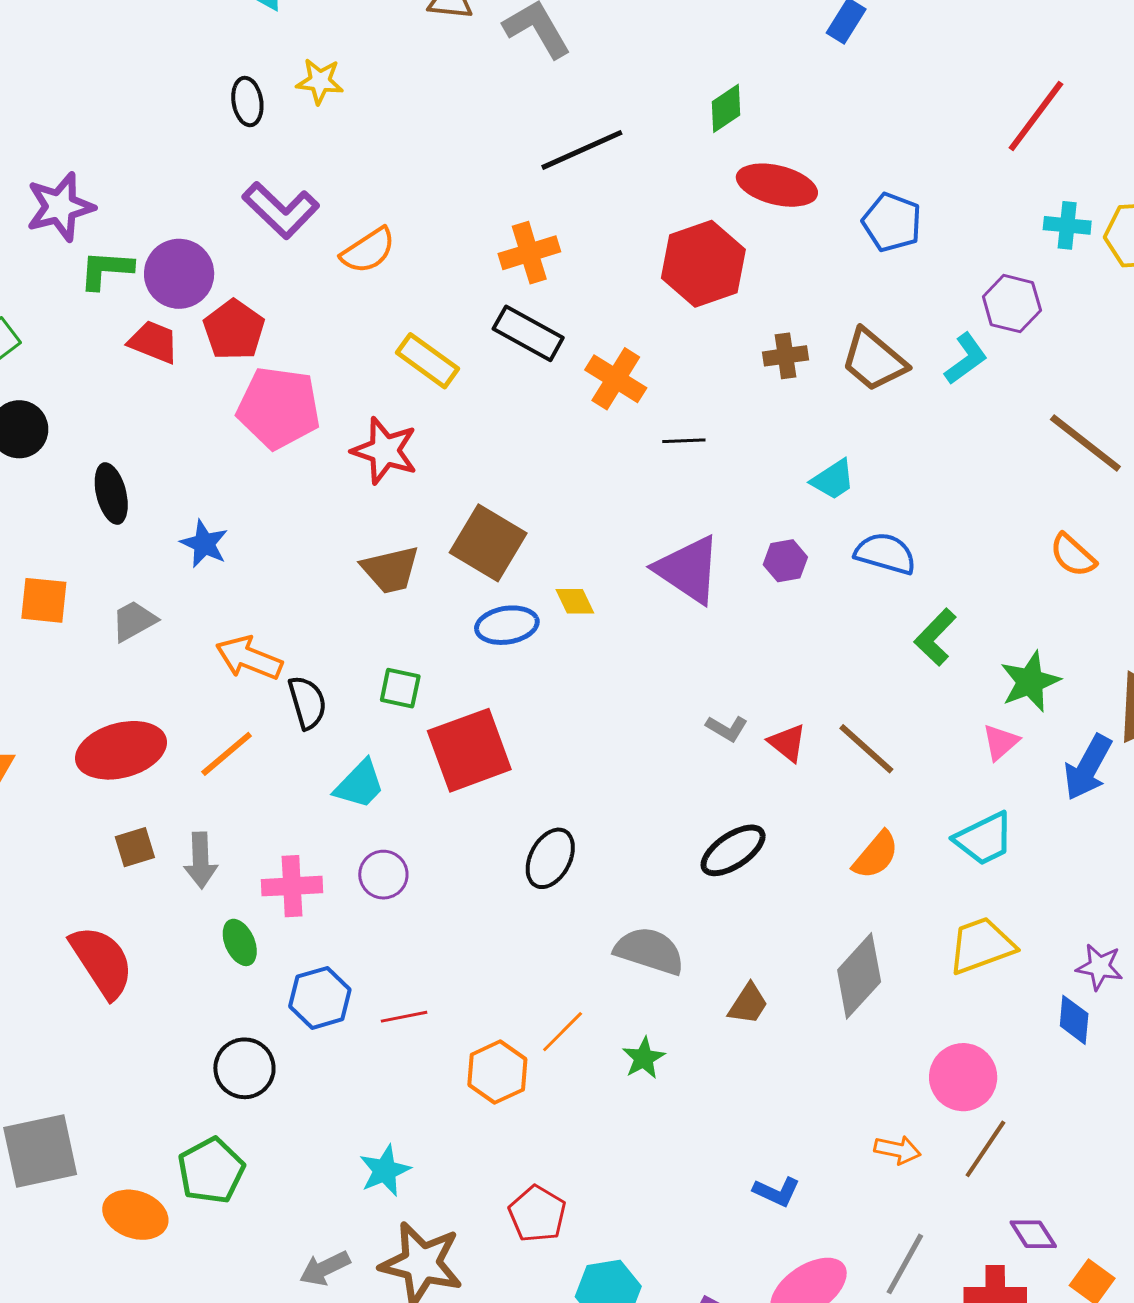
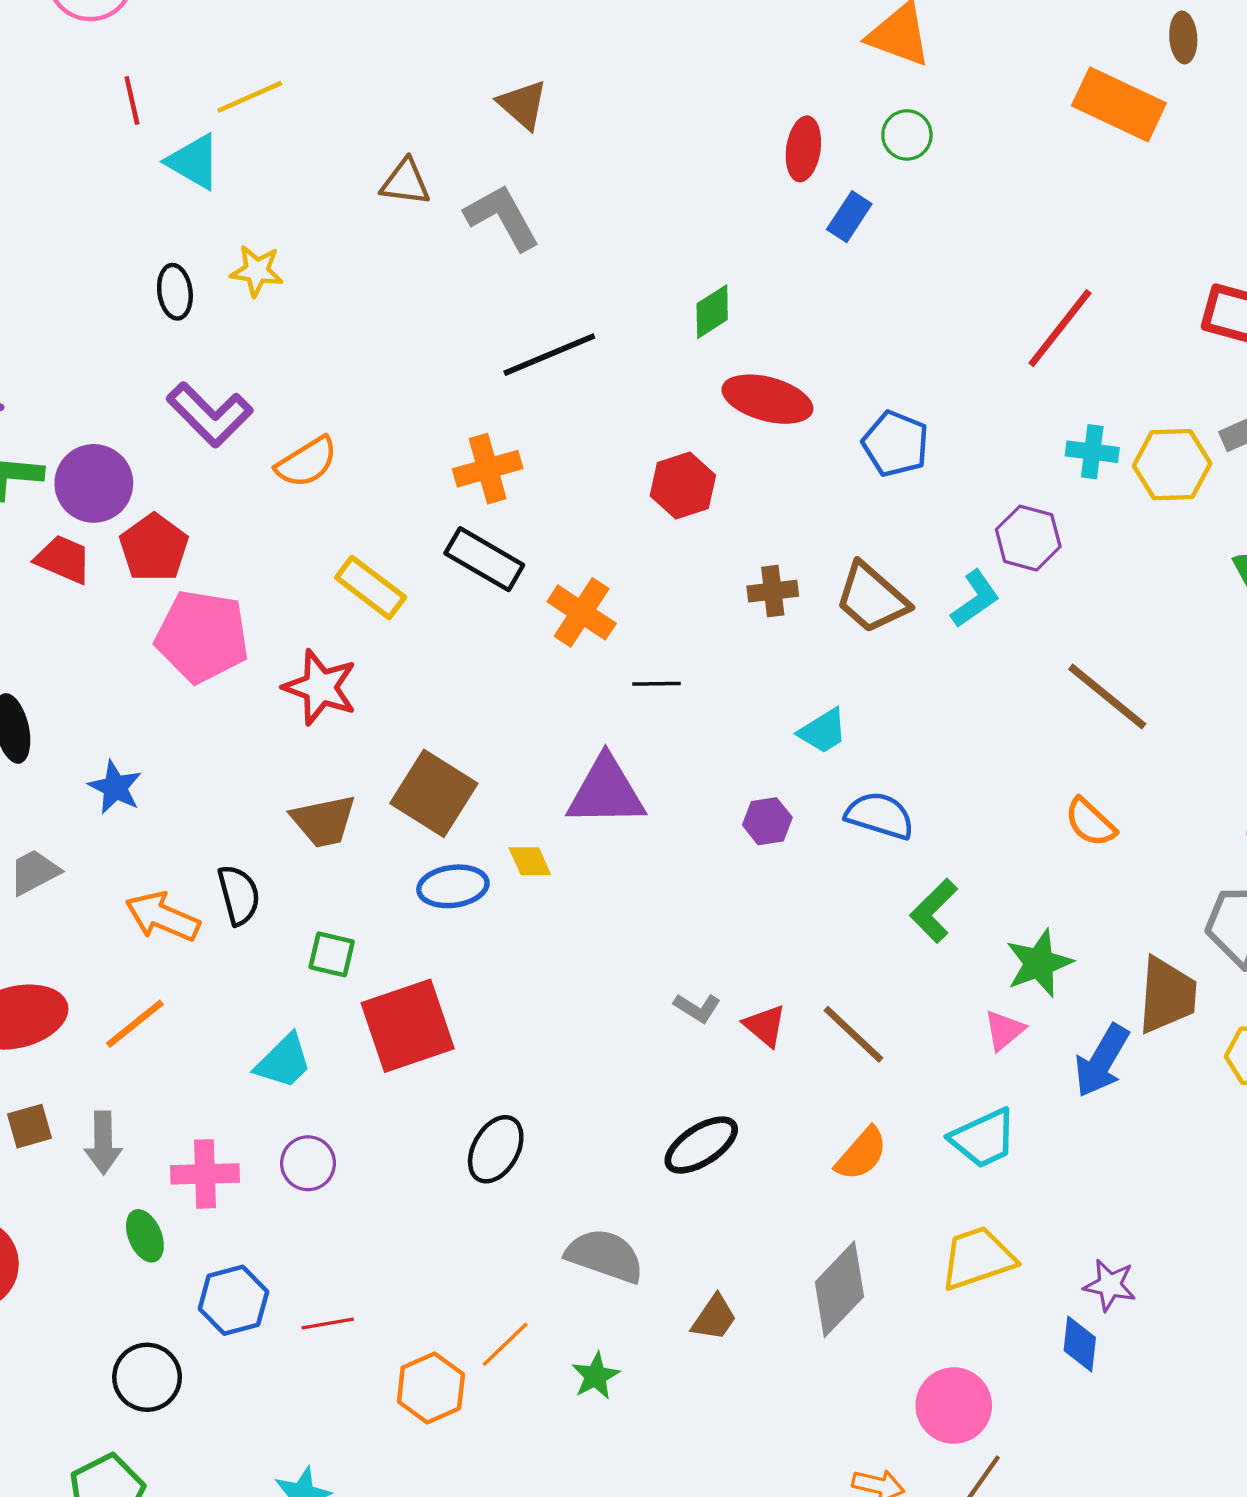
red hexagon: (703, 264) -> (683, 486), size x0.7
purple triangle: (688, 570) -> (606, 792), moved, turned -36
black semicircle: (307, 702) -> (239, 895), moved

